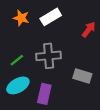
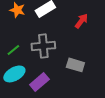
purple rectangle: (44, 94) -> (39, 82), turned 36

